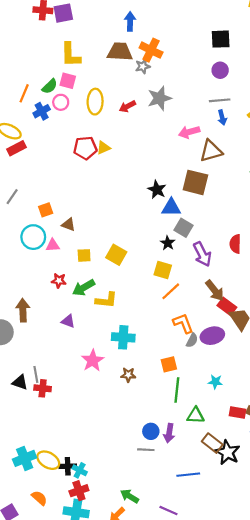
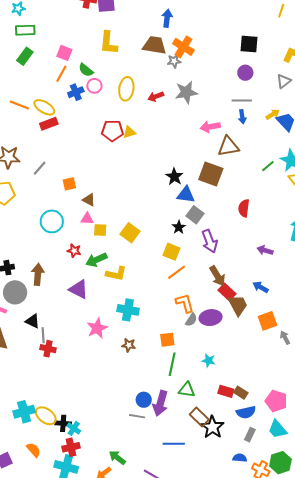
pink square: (68, 81) -> (64, 53), moved
green semicircle: (50, 86) -> (86, 70), turned 77
cyan circle: (33, 237) -> (52, 221), moved
red semicircle: (235, 244) -> (244, 208), moved
pink triangle: (53, 245) -> (87, 219), moved
purple triangle: (68, 321) -> (79, 289), size x1.5
black triangle: (20, 382) -> (32, 321), moved
purple arrow: (169, 433) -> (160, 403), size x1.4

